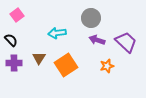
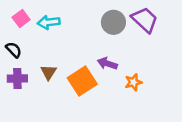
cyan arrow: (57, 33) -> (49, 22), moved
purple arrow: (97, 40) -> (107, 63), moved
purple trapezoid: (126, 42) -> (145, 20), moved

